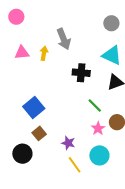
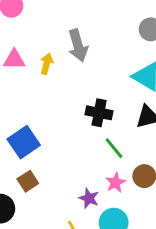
black cross: (81, 73) -> (99, 113), moved
purple star: (68, 143) -> (89, 198), moved

